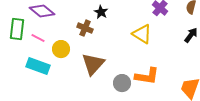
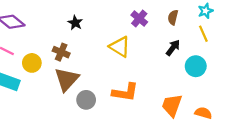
brown cross: (85, 28) -> (61, 52), moved
gray circle: (122, 83) -> (86, 100), moved

